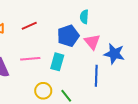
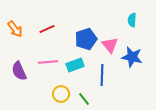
cyan semicircle: (84, 17) -> (132, 20), moved
cyan rectangle: (57, 62) -> (75, 65), turned 54
blue line: (96, 76) -> (102, 75), moved

